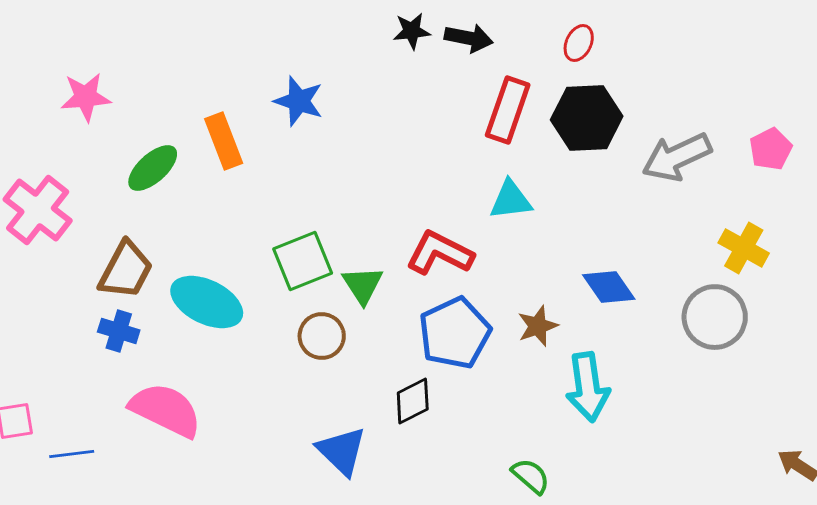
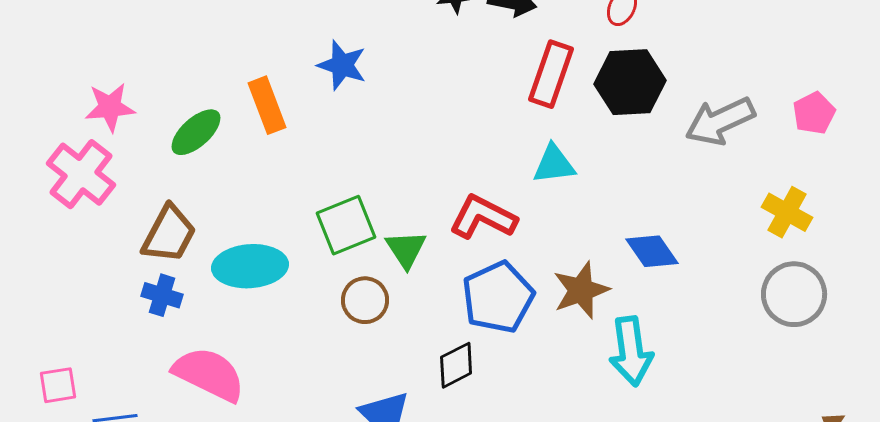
pink star: (86, 97) -> (110, 107), moved
cyan ellipse: (207, 302) -> (250, 266), turned -30
gray circle: (715, 317) -> (794, 294), moved
brown star: (538, 326) -> (581, 290), size x1.4

